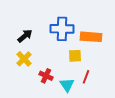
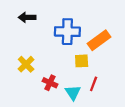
black arrow: (25, 36) -> (27, 17), moved, turned -140
orange rectangle: (91, 37) -> (99, 40), turned -40

